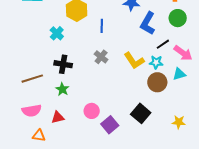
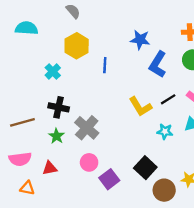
black line: (163, 44) -> (168, 99), moved
gray cross: (101, 57) -> (87, 128), moved, size x1.5
cyan star: (156, 62) -> (165, 131), moved
brown circle: (157, 82) -> (164, 190), moved

